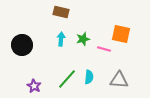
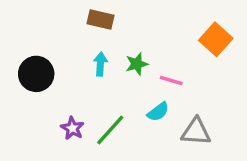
orange square: (121, 34) -> (216, 39), moved, turned 30
cyan semicircle: (89, 77) -> (158, 112), moved, turned 48
purple star: (34, 86) -> (72, 128), moved

